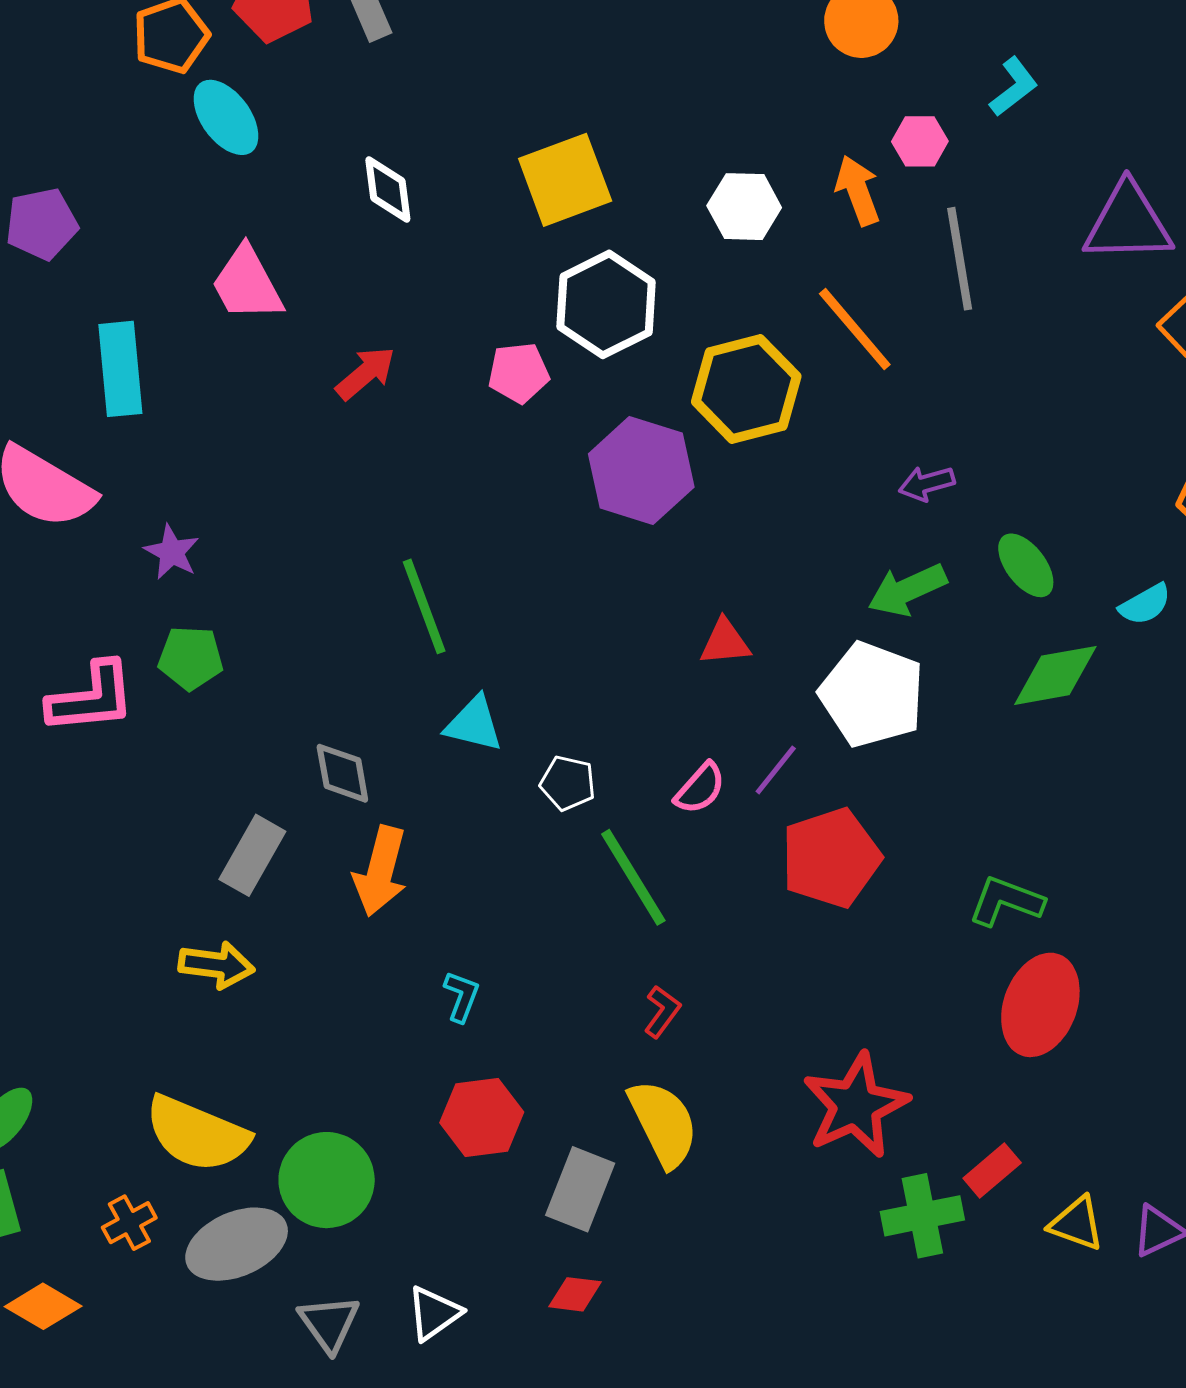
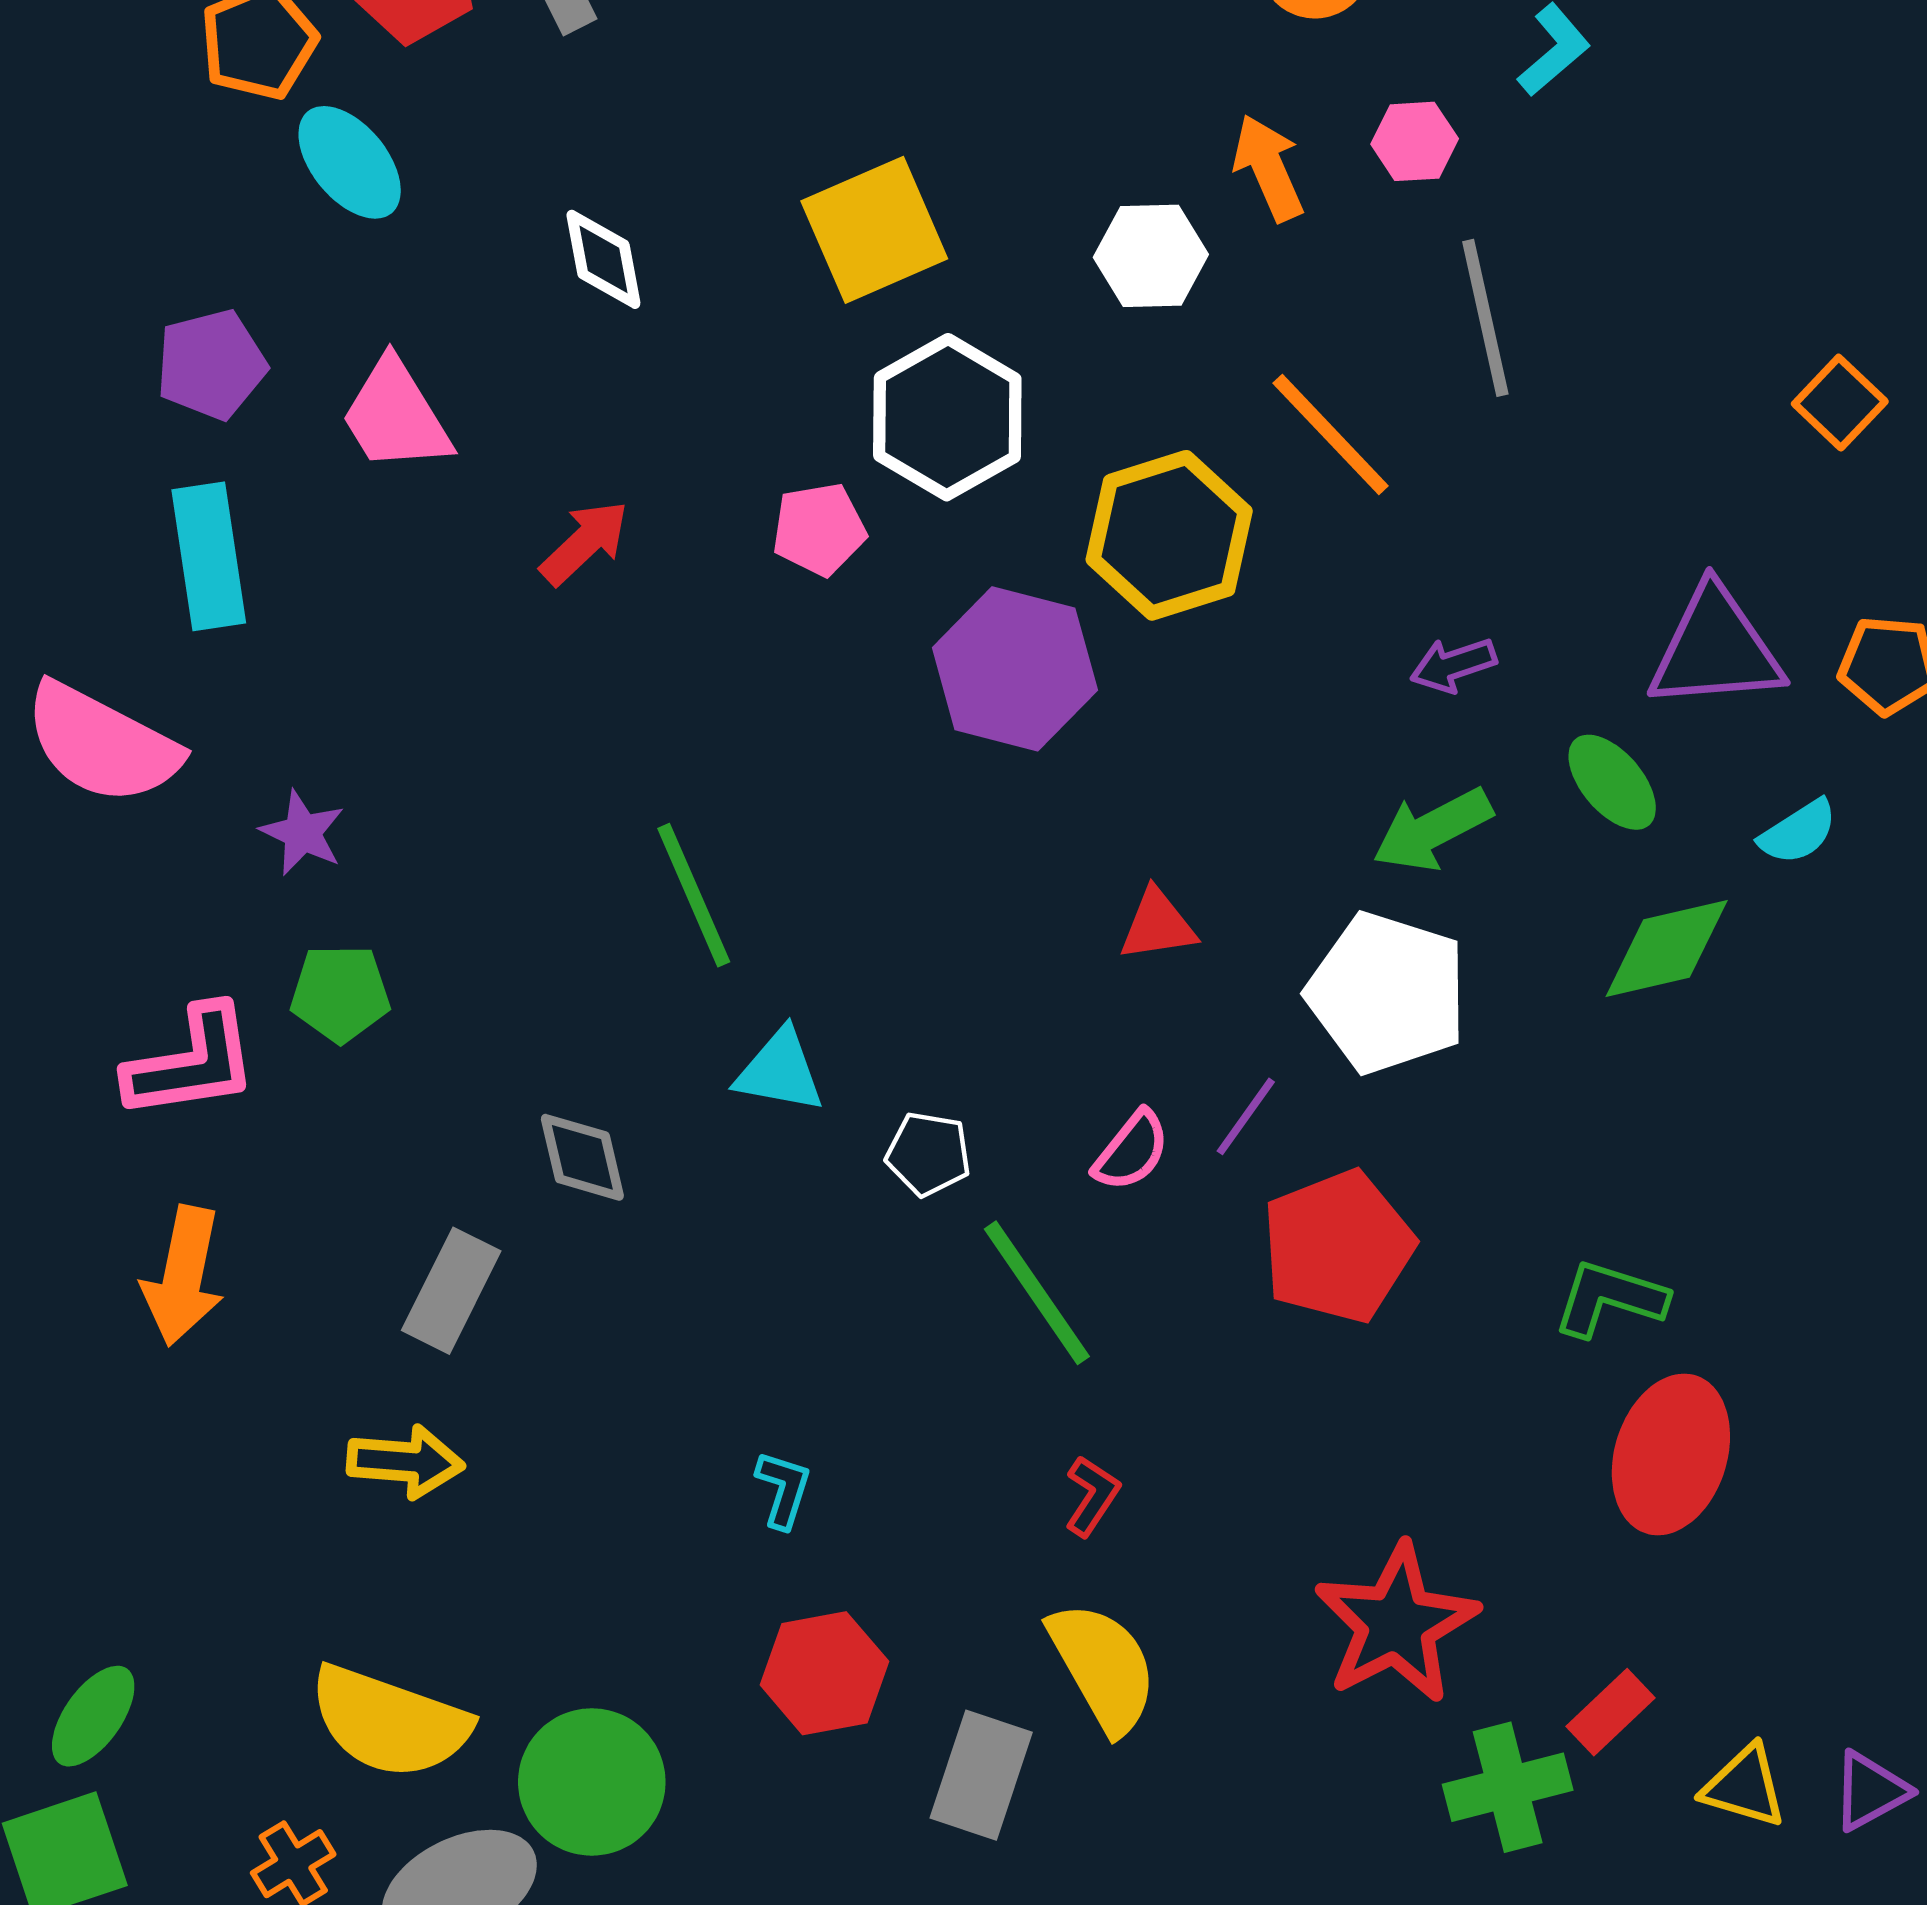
orange arrow: (858, 191) -> (1268, 168), moved
purple triangle: (1128, 223) -> (1716, 649), moved
purple pentagon: (42, 224) -> (211, 364), moved
orange arrow: (380, 871) -> (183, 1276), moved

